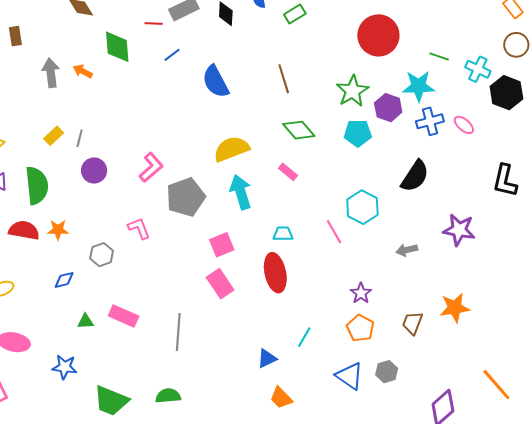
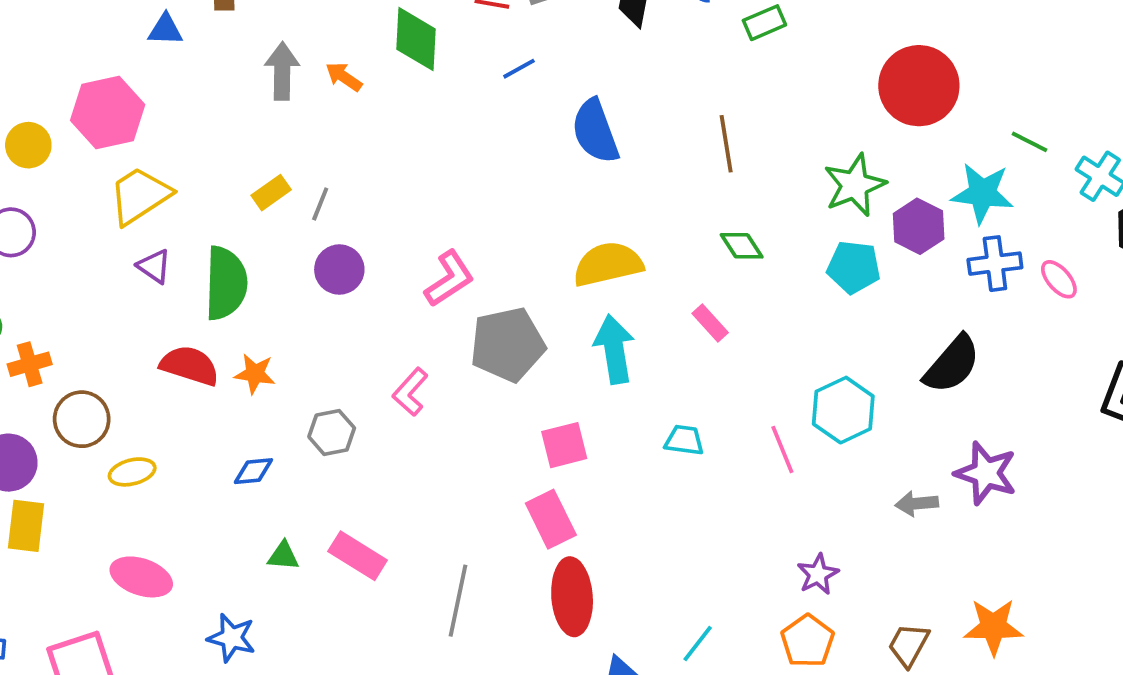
green diamond: (299, 130) -> (742, 246), size x0.7
pink L-shape: (139, 228) -> (410, 392), turned -125
purple star: (459, 230) -> (986, 473), moved
red ellipse: (275, 273) -> (572, 597), moved

